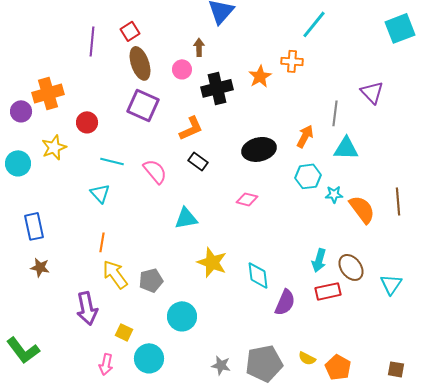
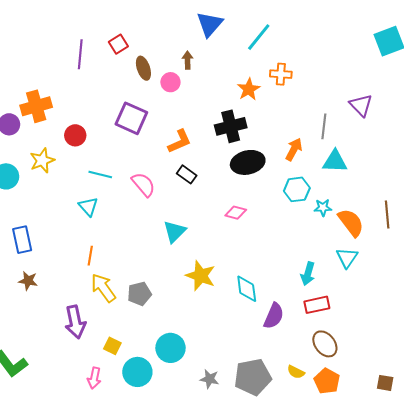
cyan line: (314, 24) -> (259, 37), moved
brown ellipse: (140, 63) -> (143, 68), moved, size x0.7
black cross: (217, 88) -> (231, 126), moved
cyan triangle: (186, 218) -> (175, 232), turned -35
brown ellipse: (351, 267) -> (325, 344), moved
cyan triangle: (391, 284) -> (347, 258), moved
cyan circle: (182, 316) -> (170, 348), moved

